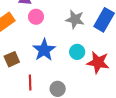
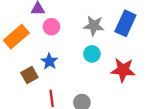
blue star: (44, 50) -> (49, 61), moved, size x0.7
cyan circle: (77, 52) -> (92, 54), moved

